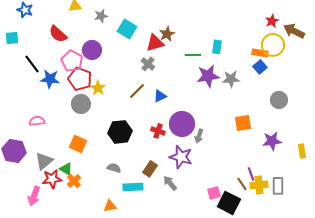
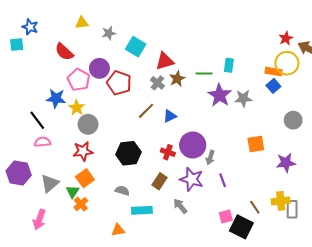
brown star: (167, 34) -> (177, 79), moved
cyan square: (12, 38) -> (17, 45), moved
black line: (32, 64) -> (37, 120), moved
purple star: (208, 76) -> (220, 95), turned -30
red pentagon: (80, 79) -> (119, 83), moved
yellow star: (98, 88) -> (77, 108), moved
orange square: (78, 144) -> (85, 178), moved, turned 30
green triangle: (66, 169) -> (73, 192), turned 32
brown rectangle: (150, 169) -> (160, 181), moved
purple line: (251, 174) -> (223, 180), moved
red star: (52, 179) -> (83, 151), moved
yellow cross: (259, 185) -> (281, 201), moved

